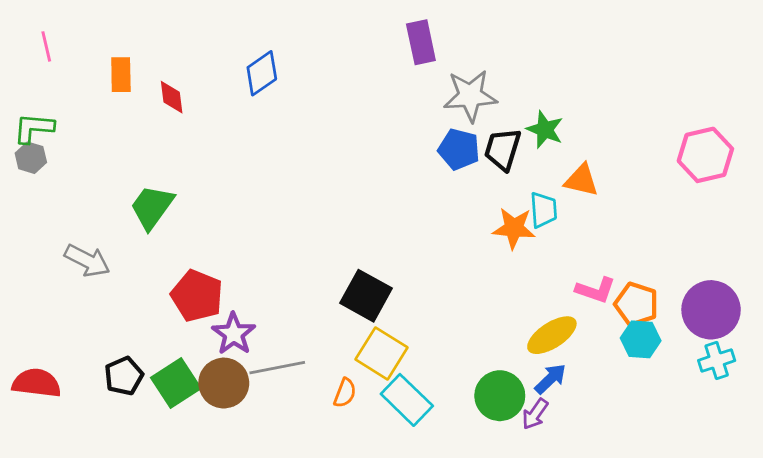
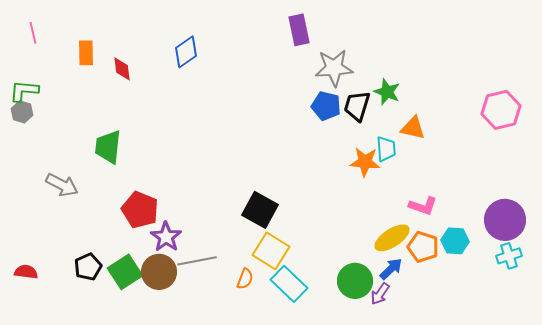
green trapezoid: (152, 207) -> (108, 147), turned -30
orange pentagon: (636, 304) -> (423, 247), moved
red semicircle: (36, 383) -> (26, 272), size x0.7

